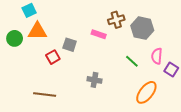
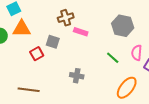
brown cross: (116, 20) -> (66, 18), moved

